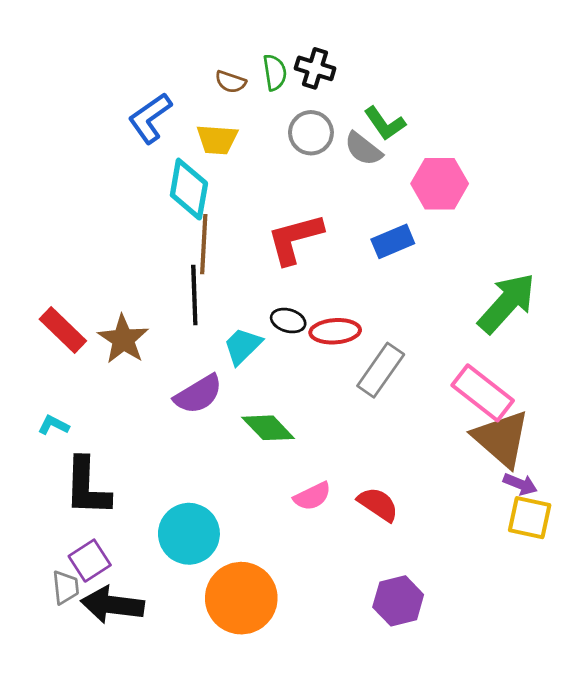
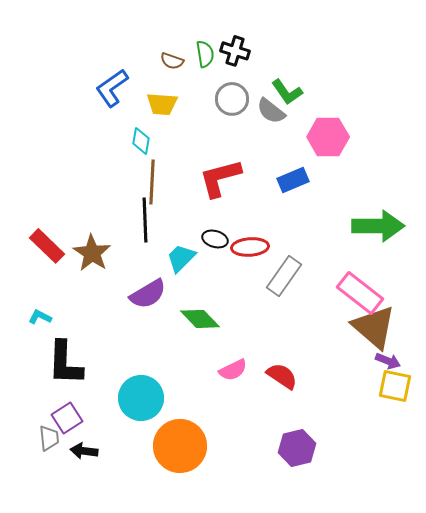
cyan diamond: (189, 189) -> (141, 141), size x0.6
green arrow: (507, 303) -> (378, 226), turned 48
black arrow: (112, 605) -> (84, 451), size x0.6

